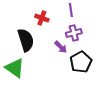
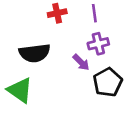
red cross: (42, 18) -> (57, 13), moved, turned -32
black semicircle: (26, 40) -> (35, 53), turned 100

